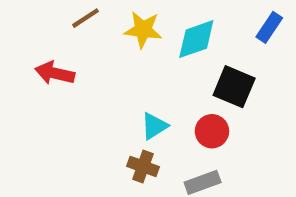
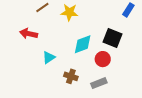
cyan diamond: (196, 39) -> (83, 44), moved
cyan triangle: (154, 126) -> (49, 57), moved

